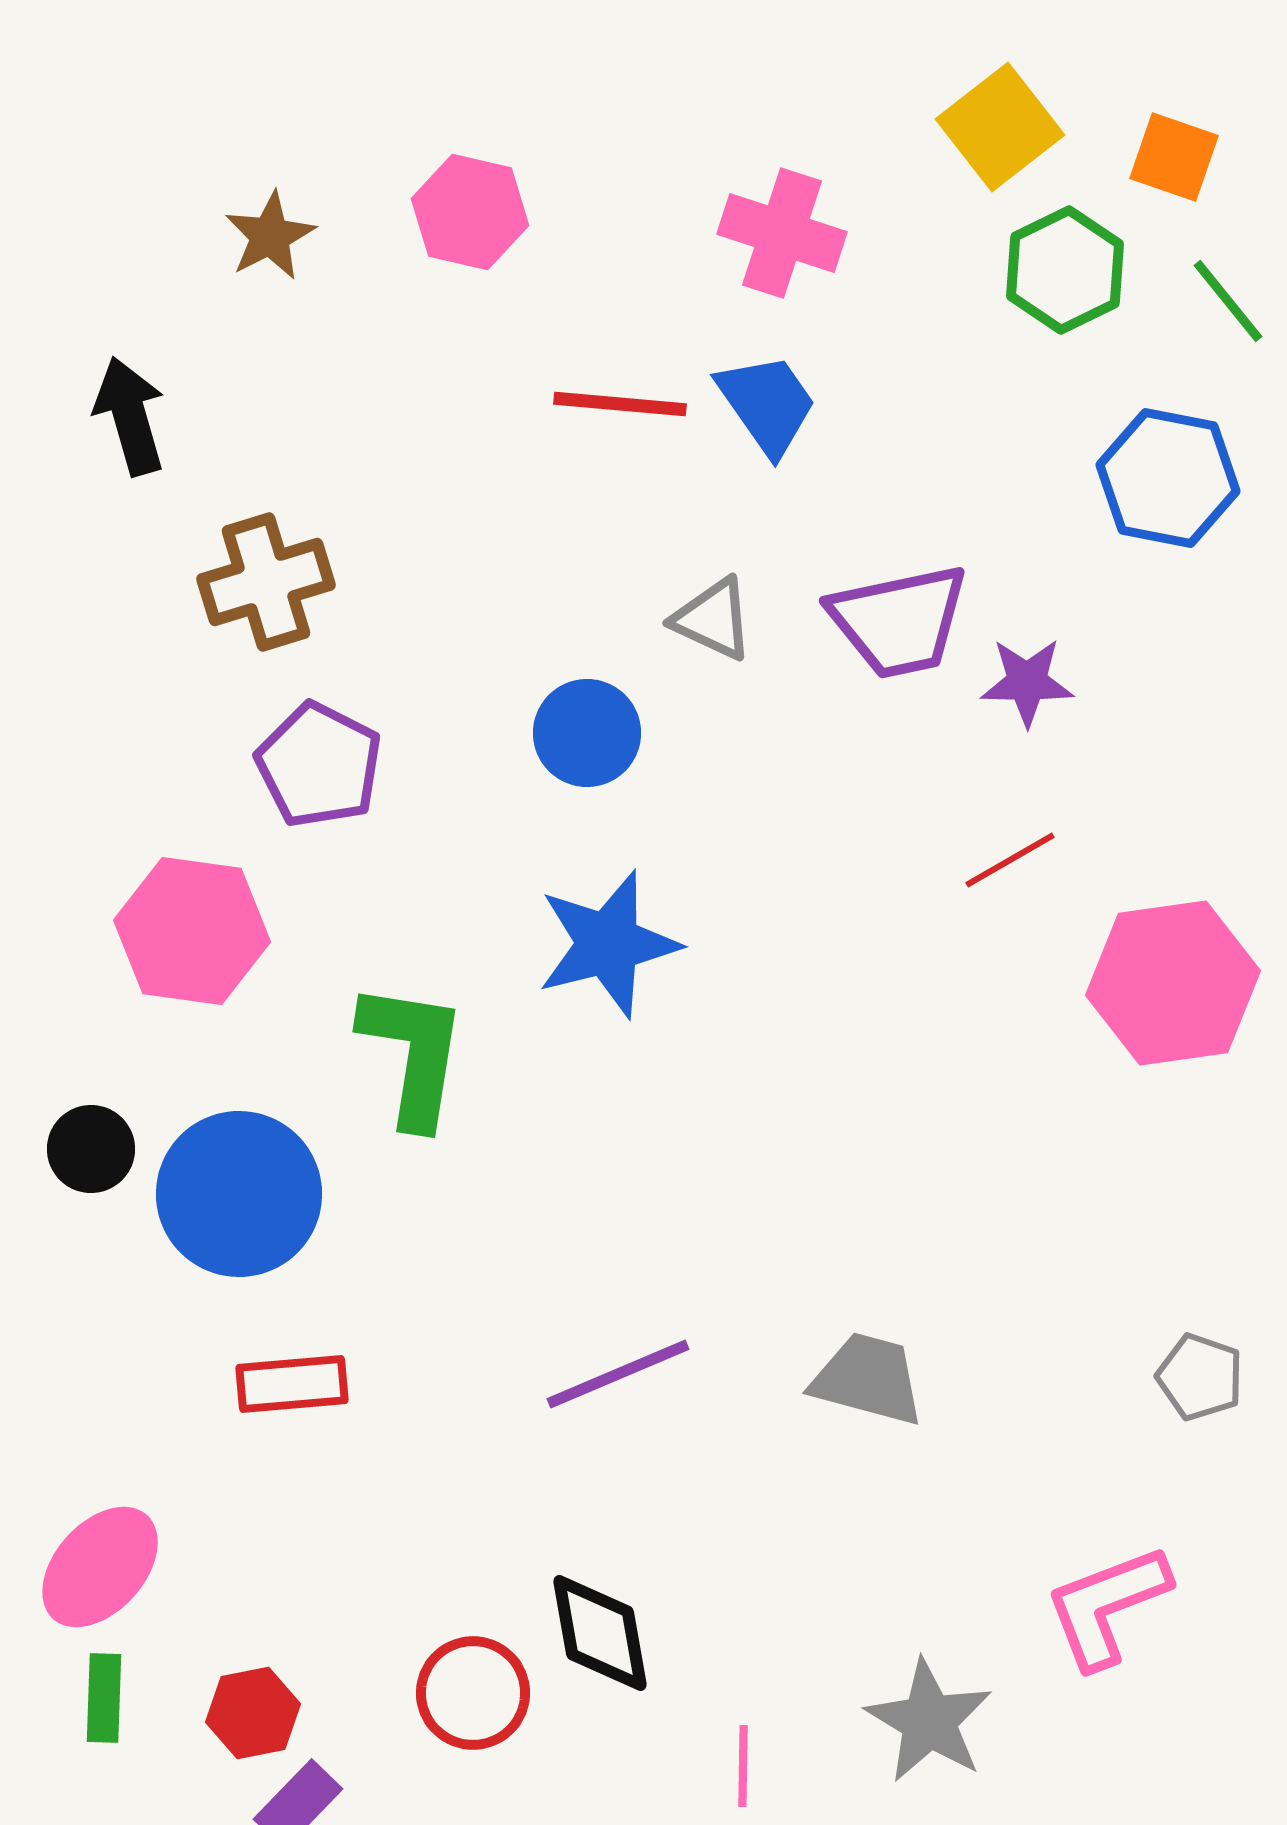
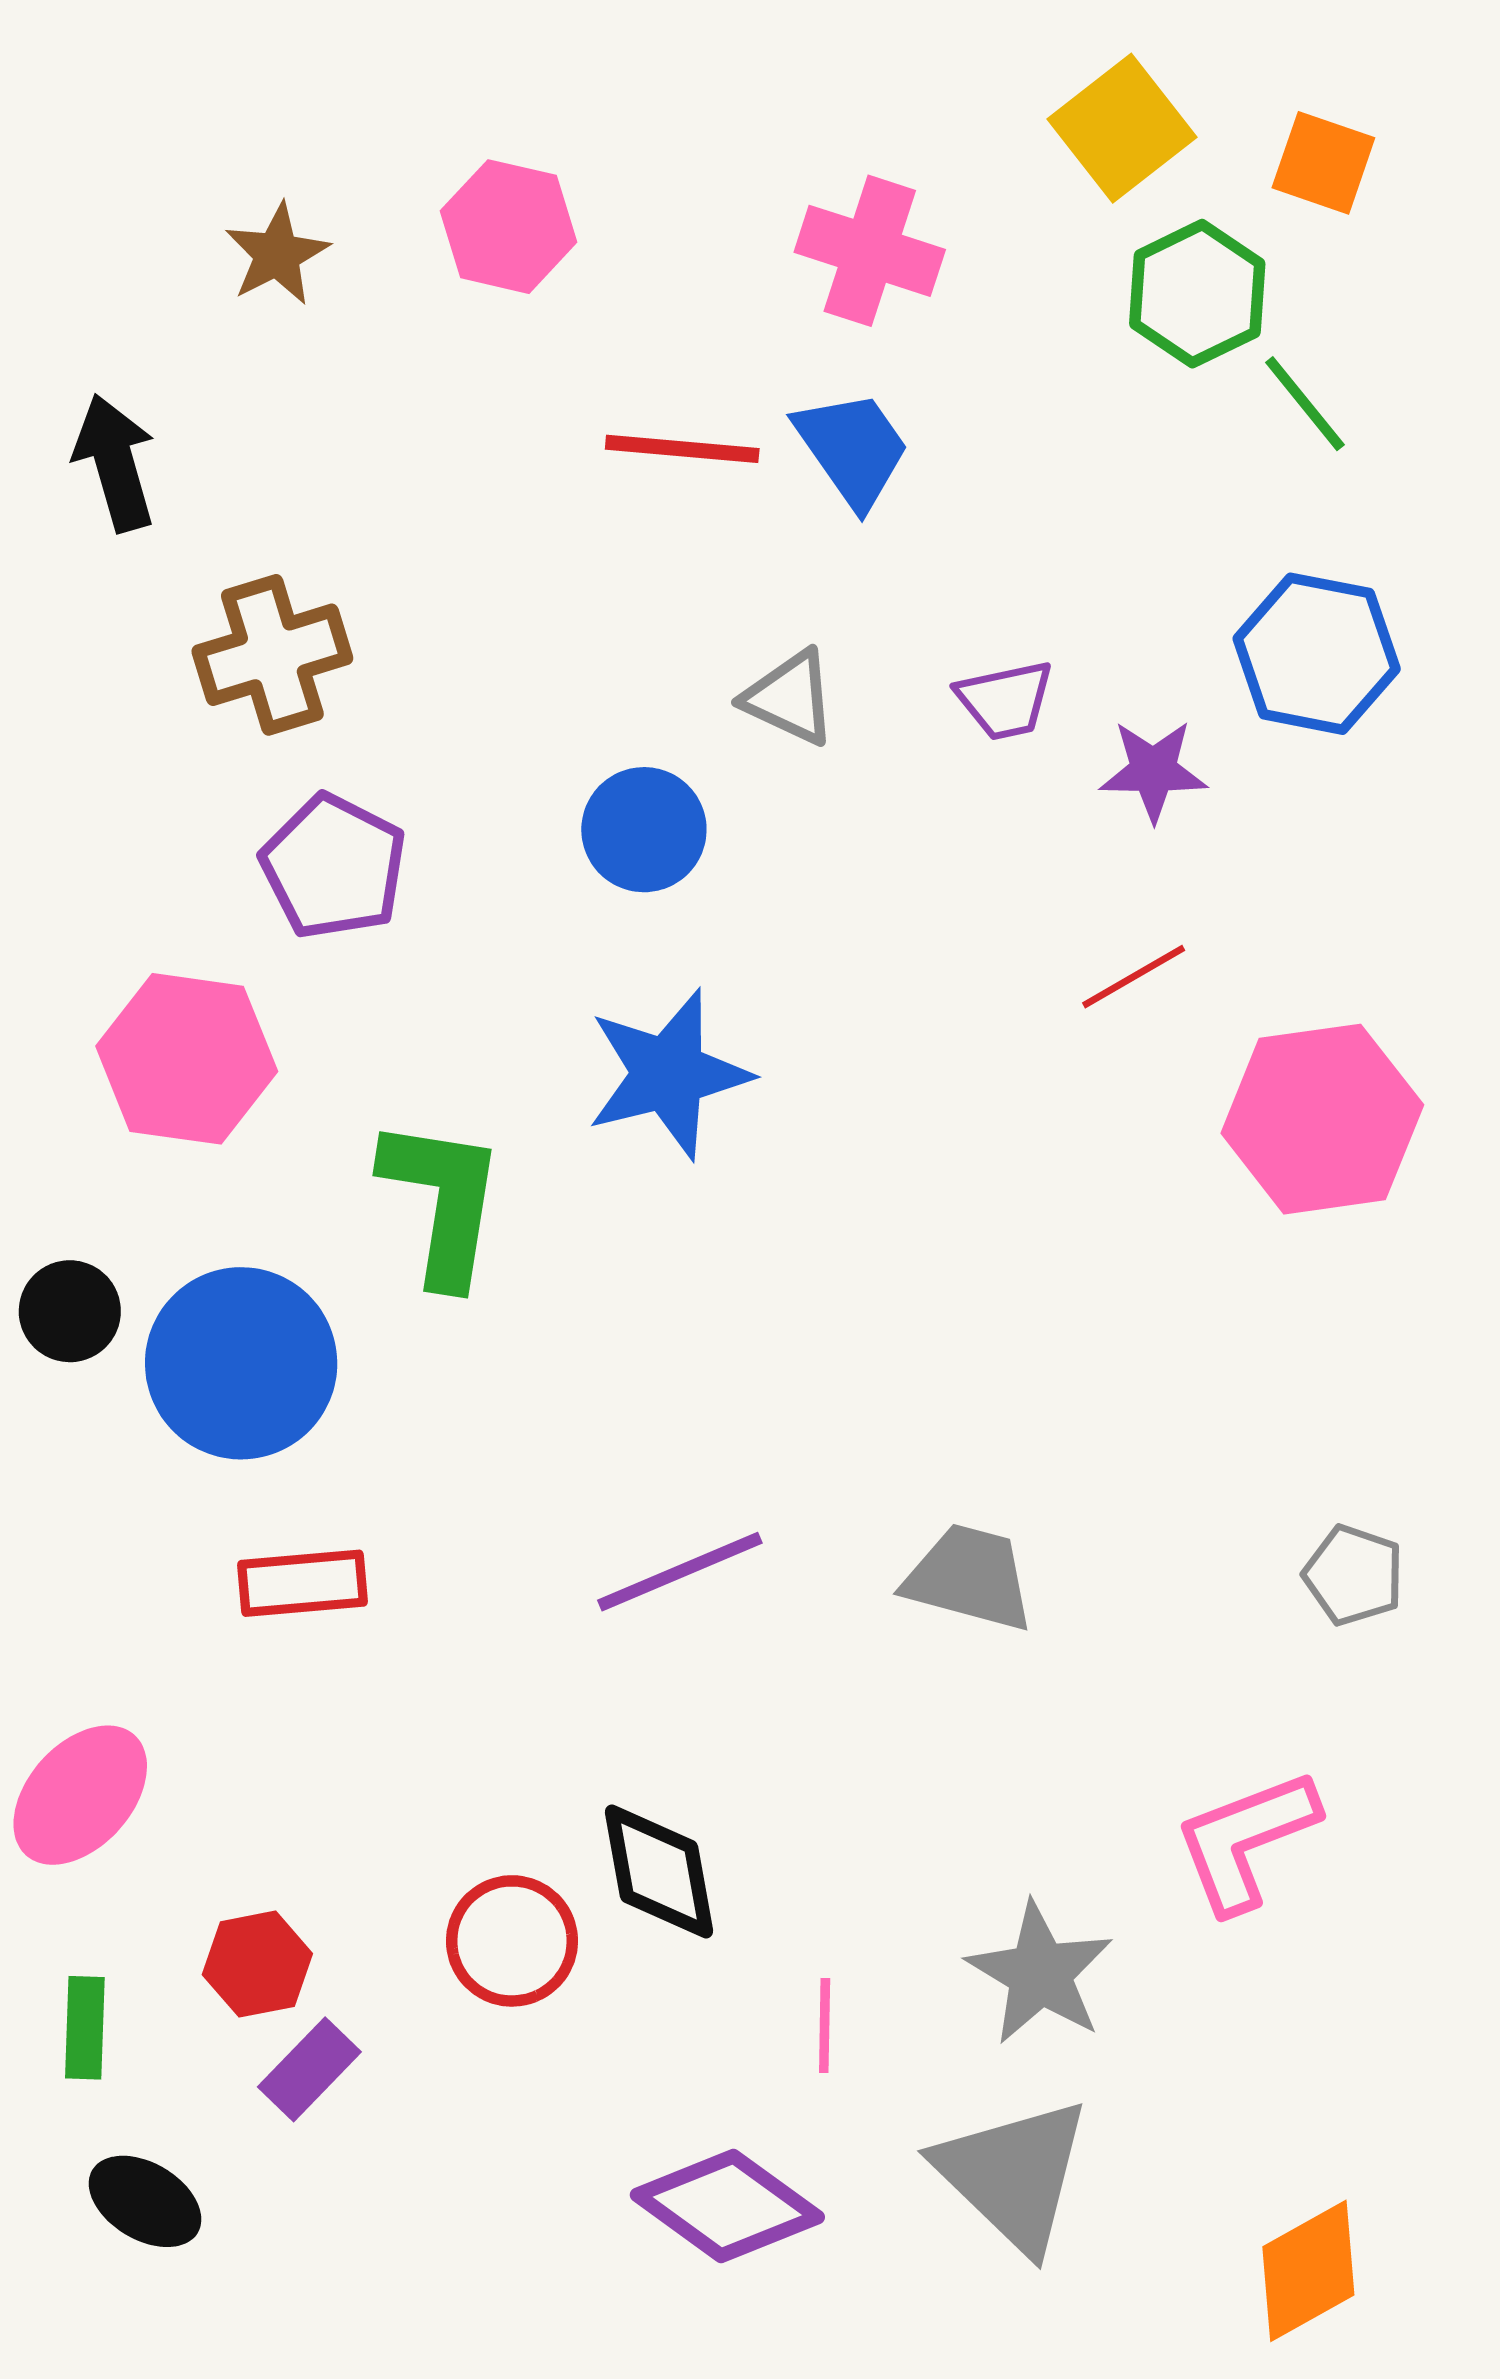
green line: (1228, 301) -> (1305, 404), moved
blue hexagon: (1168, 478) -> (1317, 654), moved
purple trapezoid: (899, 621) -> (1005, 700), size x0.6
green rectangle: (104, 1698) -> (85, 2028), moved

